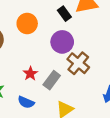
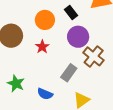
black rectangle: (64, 14) -> (71, 13), moved
red star: (30, 74) -> (42, 47), moved

